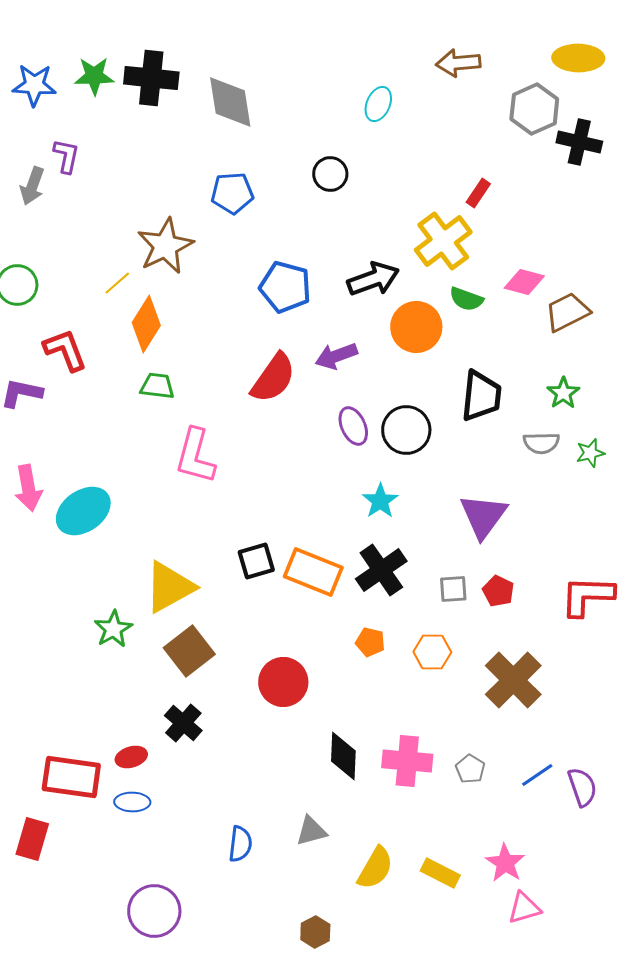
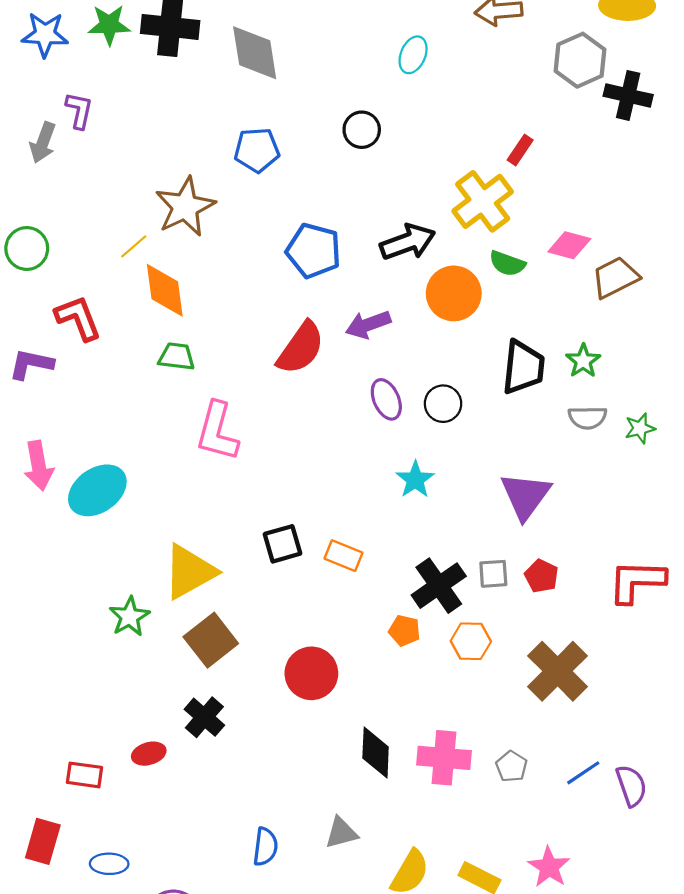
orange diamond: (146, 324) -> (165, 290), turned -40
green star: (563, 393) -> (583, 361), moved
black circle: (406, 430) -> (443, 404), size x0.7
black cross: (381, 570) -> (439, 586), moved
orange rectangle: (313, 572) -> (343, 556), size x0.6
red rectangle: (71, 777) -> (85, 775), size x0.6
blue ellipse: (132, 802) -> (109, 864), moved

